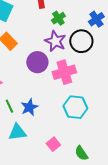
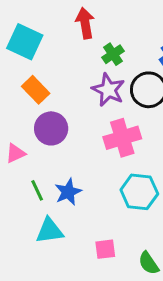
purple circle: (37, 62) -> (51, 128), moved
pink square: (53, 144) -> (105, 249), turned 32

